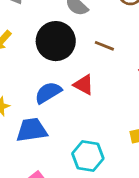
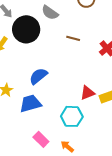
black circle: (56, 41) -> (26, 29), moved
red triangle: (84, 85) -> (87, 93), moved, turned -42

